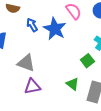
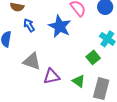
blue arrow: (32, 25) -> (29, 25), moved
purple triangle: (32, 86) -> (52, 76), moved

